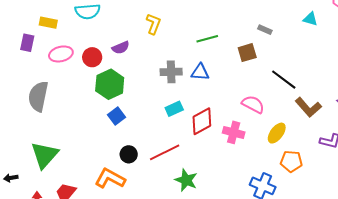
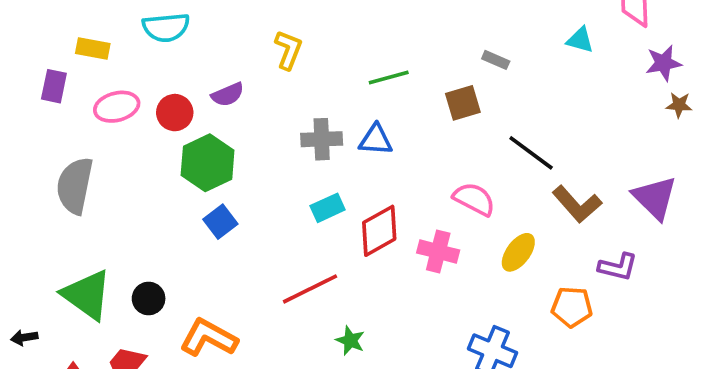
black circle: (129, 154) -> (149, 299), moved
green triangle: (45, 155) -> (87, 295), turned -36
orange pentagon: (291, 161) -> (572, 307), moved
green star: (186, 180) -> (350, 341), size x0.7

